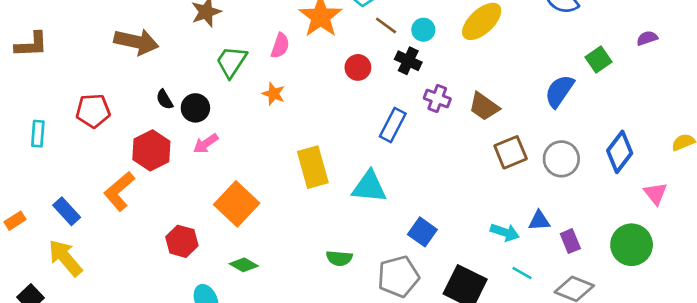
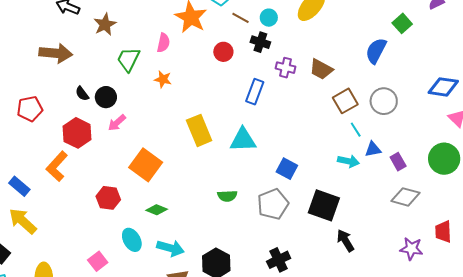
blue diamond: (620, 152) -> (443, 87), moved, turned 68
cyan line: (522, 273) -> (356, 130), moved, turned 35

